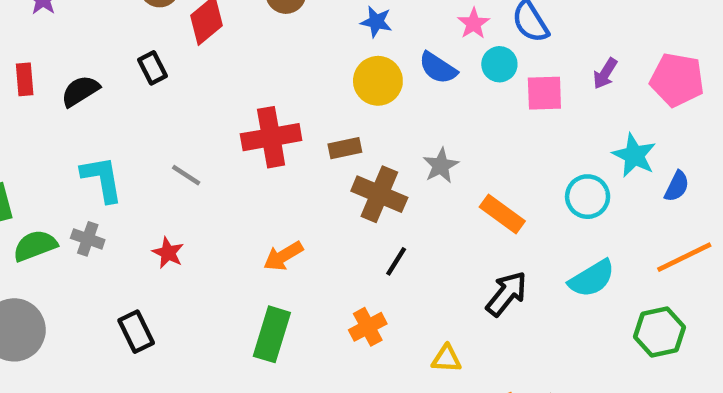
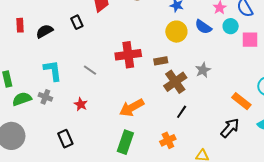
brown cross: (379, 194) -> (175, 82), turned 30
orange rectangle: (502, 214) -> (241, 101), moved
orange arrow: (283, 256) -> (132, 108), size x1.4

